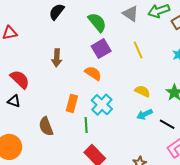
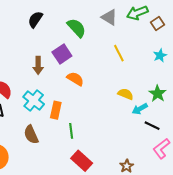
purple square: (101, 49) -> (62, 54), moved
cyan cross: (102, 105) -> (34, 100), moved
cyan arrow: (145, 114) -> (140, 109), moved

